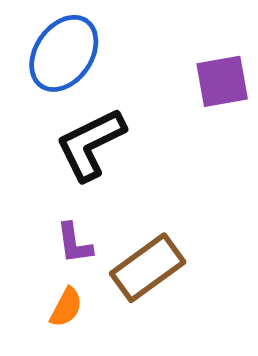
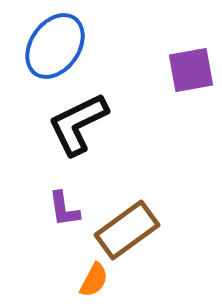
orange semicircle: (66, 307) -> (94, 280), moved

